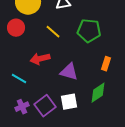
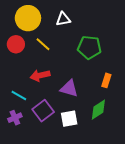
yellow line: (53, 32) -> (43, 44), moved
purple square: (45, 106) -> (43, 111), moved
purple cross: (22, 107) -> (15, 118), moved

